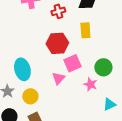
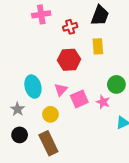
pink square: (72, 63) -> (79, 99), moved
pink triangle: (58, 78) -> (61, 90), moved
yellow circle: (30, 96) -> (50, 114), moved

